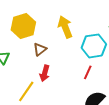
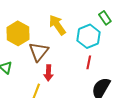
brown triangle: (40, 49) -> (39, 52), size x1.5

